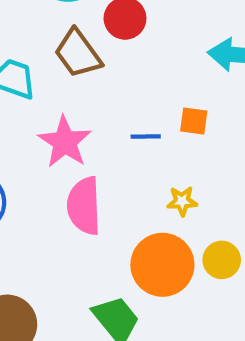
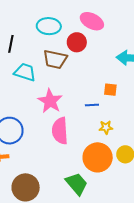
brown trapezoid: (78, 53) -> (55, 59), turned -40
blue line: (146, 136) -> (92, 105), moved

